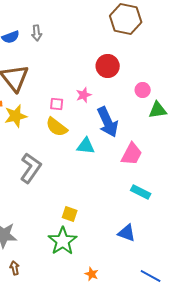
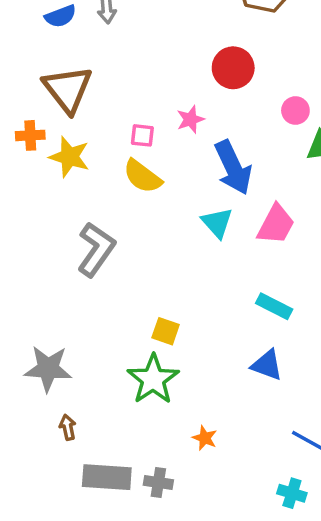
yellow star: (16, 116) -> (69, 157), turned 30
cyan triangle: (86, 146) -> (217, 223), moved, turned 42
cyan rectangle: (141, 192) -> (274, 306), moved

